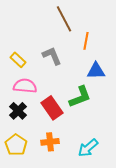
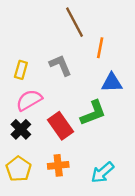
yellow rectangle: (18, 60) -> (21, 70), turned 63
pink semicircle: (25, 86) -> (29, 100), turned -35

